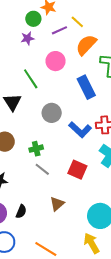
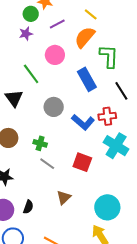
yellow line: (77, 22) -> (91, 14), moved
green cross: (36, 149) -> (40, 143), turned 32

